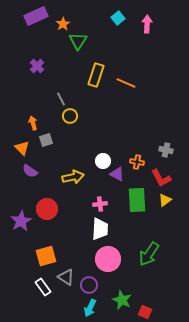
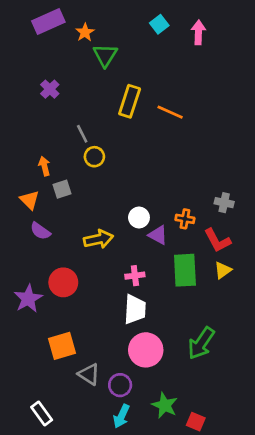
white rectangle: (43, 287) -> (42, 413), moved

